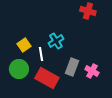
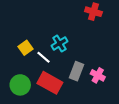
white line: (41, 54) -> (44, 57), turned -40
green circle: (19, 69) -> (20, 85), moved

